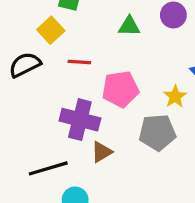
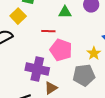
red line: (79, 62) -> (48, 31), moved
pink pentagon: (121, 89) -> (61, 50), turned 30

